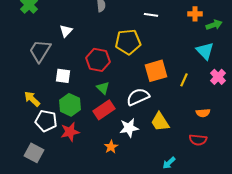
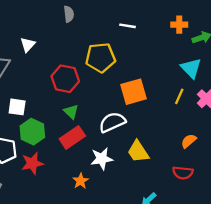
white square: (63, 76) -> (17, 107), moved
yellow line: (184, 80) -> (179, 96), moved
orange semicircle: (203, 113) -> (189, 141), turned 144

